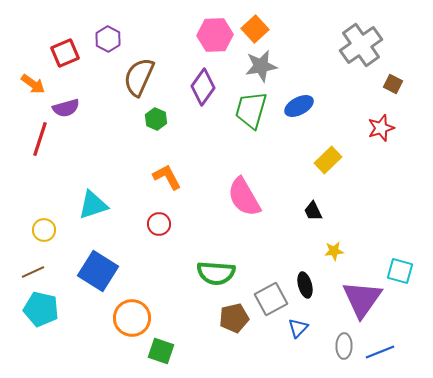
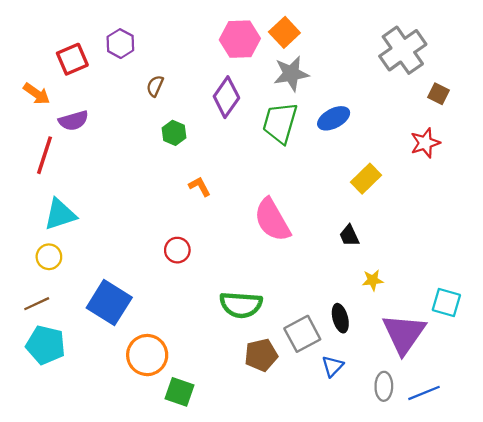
brown semicircle: (139, 77) -> (155, 86), size x0.5
orange L-shape: (167, 177) -> (200, 186), moved, size x0.7
cyan triangle: (93, 205) -> (60, 214), moved

